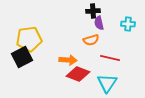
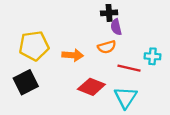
cyan cross: (128, 24) -> (152, 56), moved
black square: (22, 57) -> (26, 82), moved
orange arrow: (68, 60) -> (73, 55), moved

